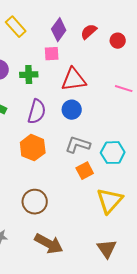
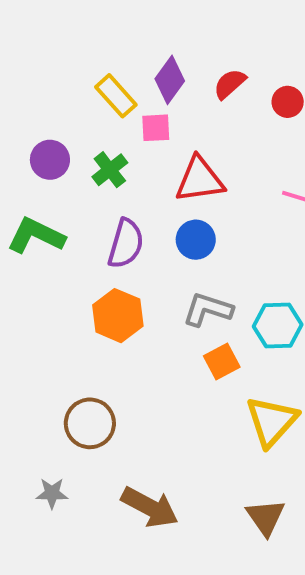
yellow rectangle: (16, 27) -> (116, 96), moved
green cross: (29, 75) -> (110, 170), turned -36
brown circle: (35, 202) -> (90, 423), moved

